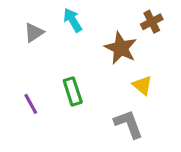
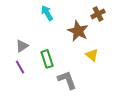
gray triangle: (34, 33) -> (22, 46), moved
gray L-shape: (128, 124) -> (67, 80), moved

